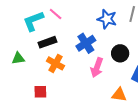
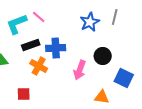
blue star: (107, 19) -> (90, 22), turned 30
blue cross: (86, 43) -> (56, 48), moved, turned 30

